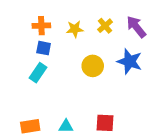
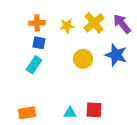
yellow cross: (105, 26) -> (94, 23), size x1.5
cyan triangle: (66, 126) -> (70, 113), moved

